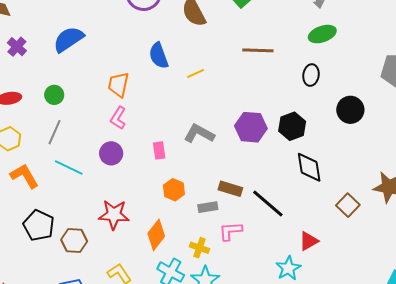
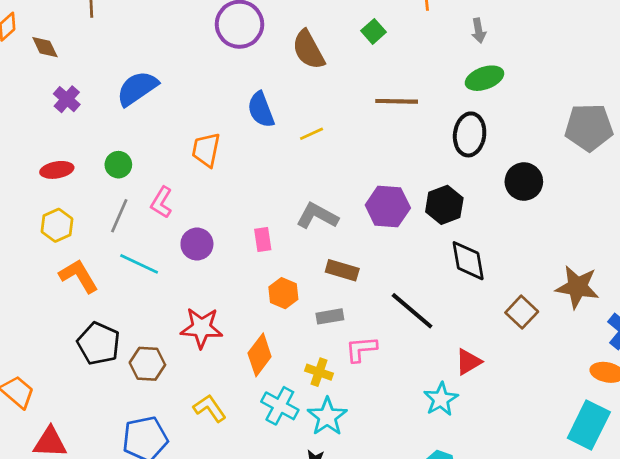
black ellipse: (311, 75) -> (470, 134), size x1.4
pink L-shape: (118, 118) -> (161, 202), moved
brown rectangle: (230, 189) -> (342, 270), moved

